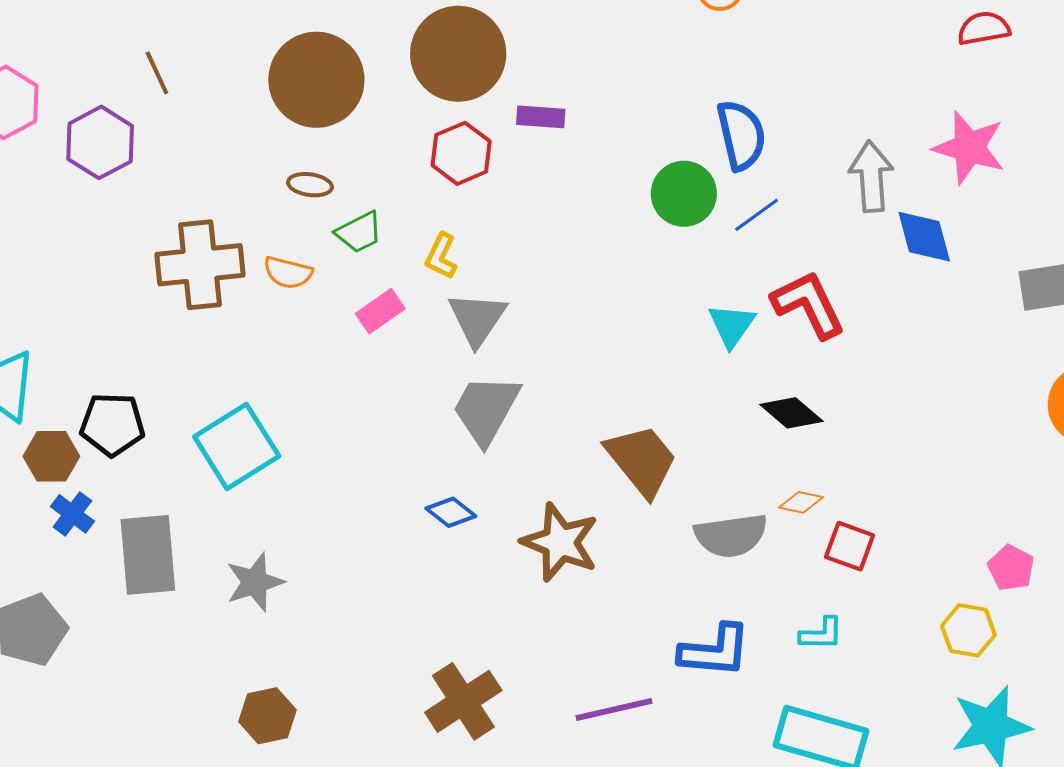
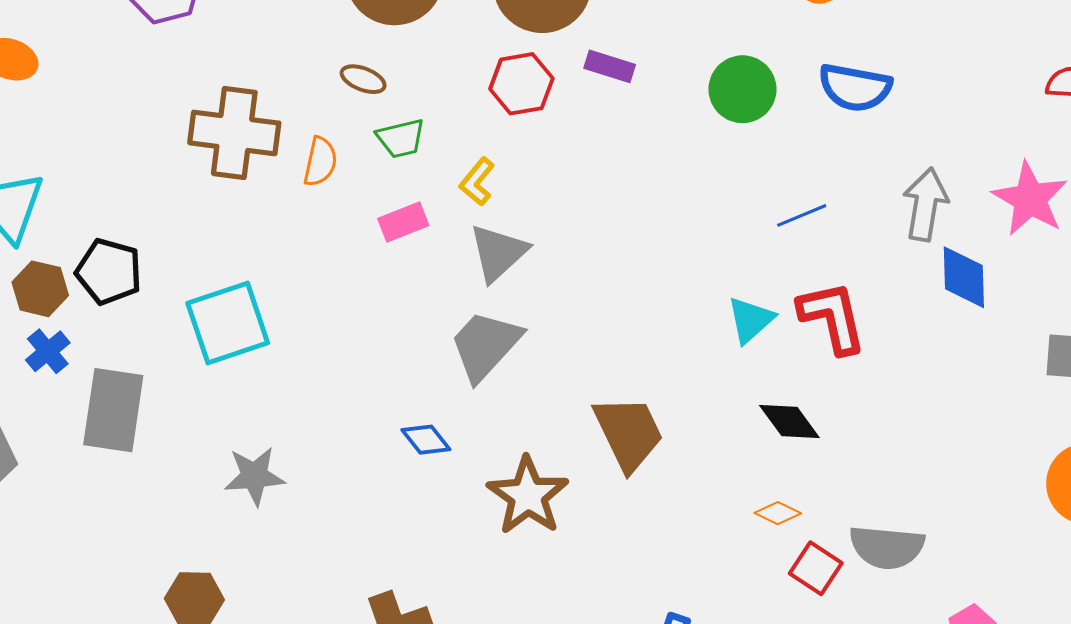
blue semicircle: (741, 135) -> (855, 87), moved, turned 100
green circle: (684, 194) -> (742, 89), moved
orange semicircle: (288, 273) -> (320, 162), turned -105
gray semicircle: (731, 535) -> (887, 547), moved
gray star: (255, 582) -> (254, 476), moved

